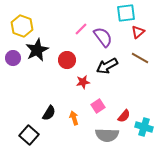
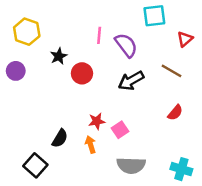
pink line: (81, 29) -> (99, 35), turned -40
red triangle: (138, 32) -> (185, 39), moved
black star: (37, 50) -> (59, 56), moved, size x0.6
red star: (83, 82) -> (97, 121), moved
red semicircle: (124, 116) -> (175, 113), moved
cyan cross: (144, 127) -> (181, 169), moved

